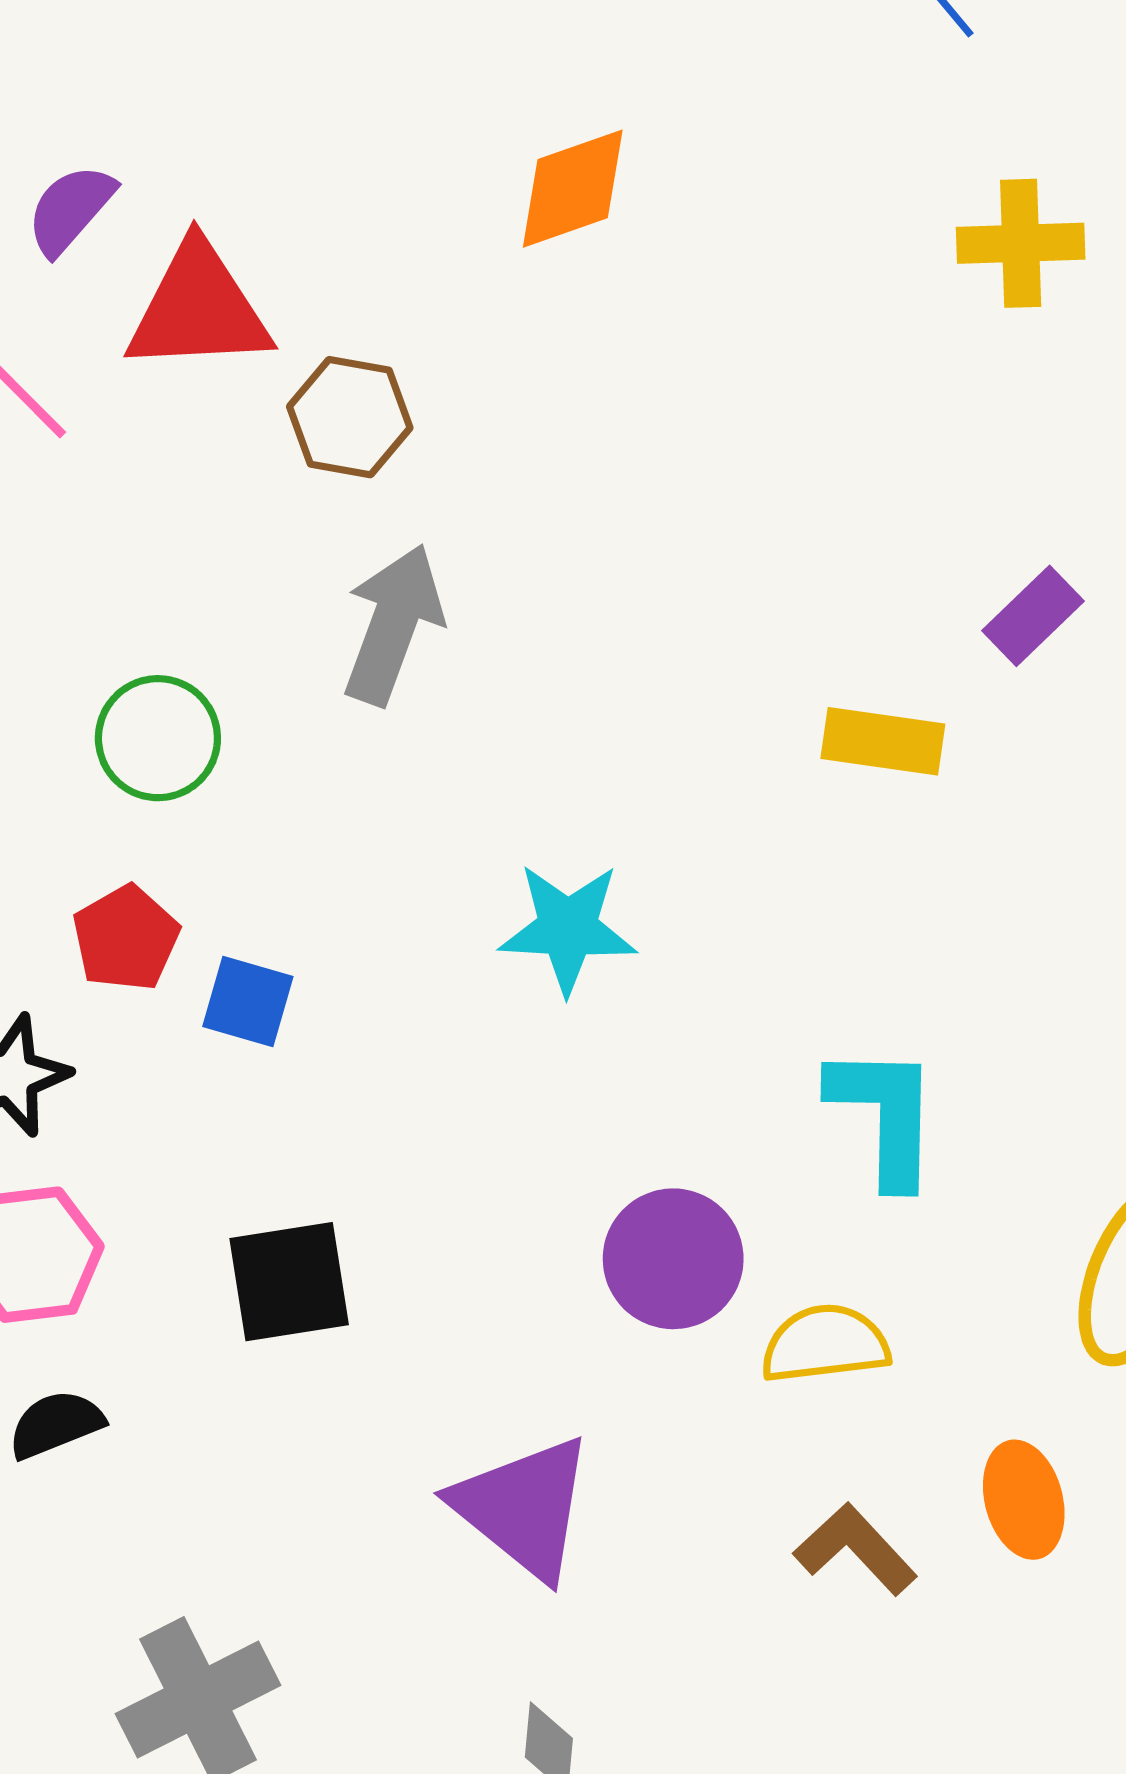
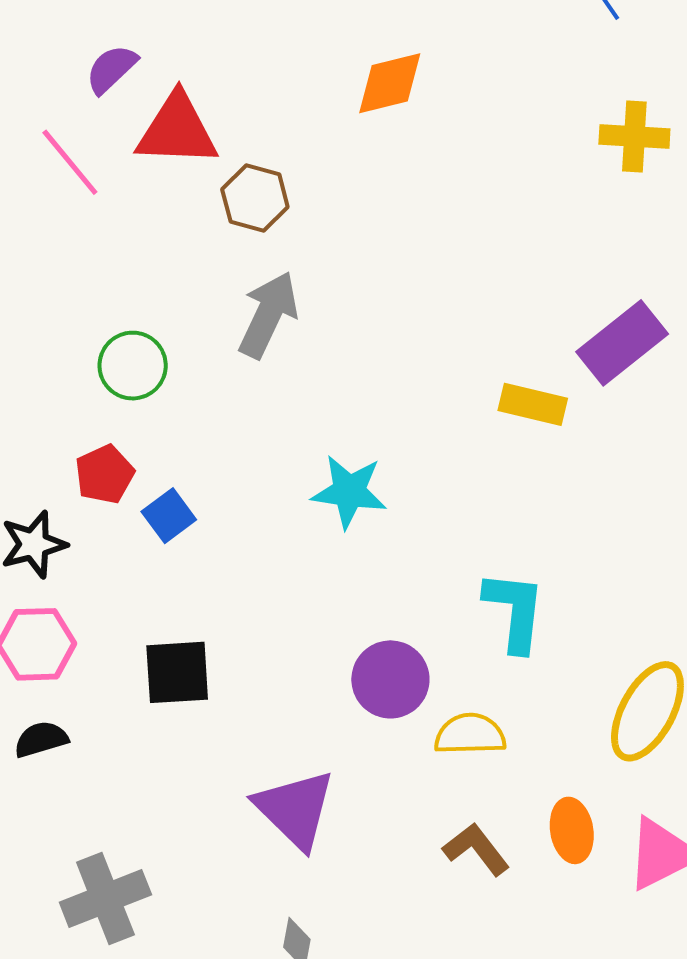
purple rectangle: (1033, 616) -> (622, 343), size x1.6
blue square: (248, 1002) -> (169, 516), turned 32

